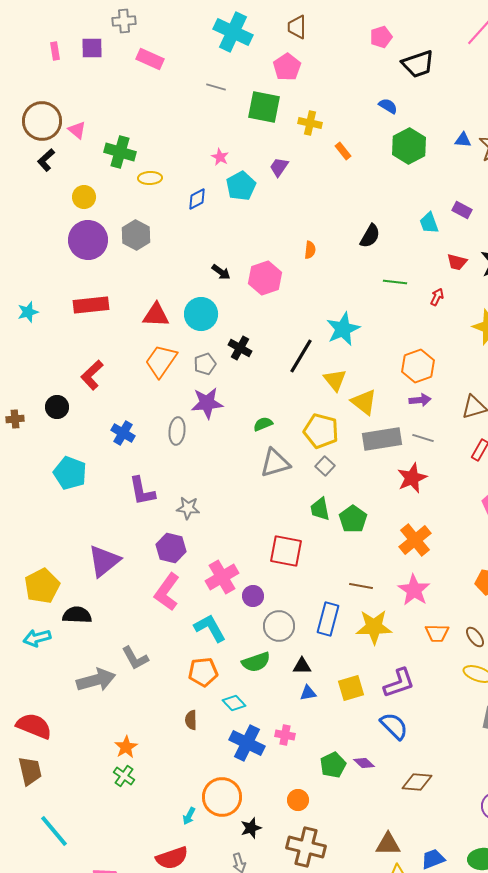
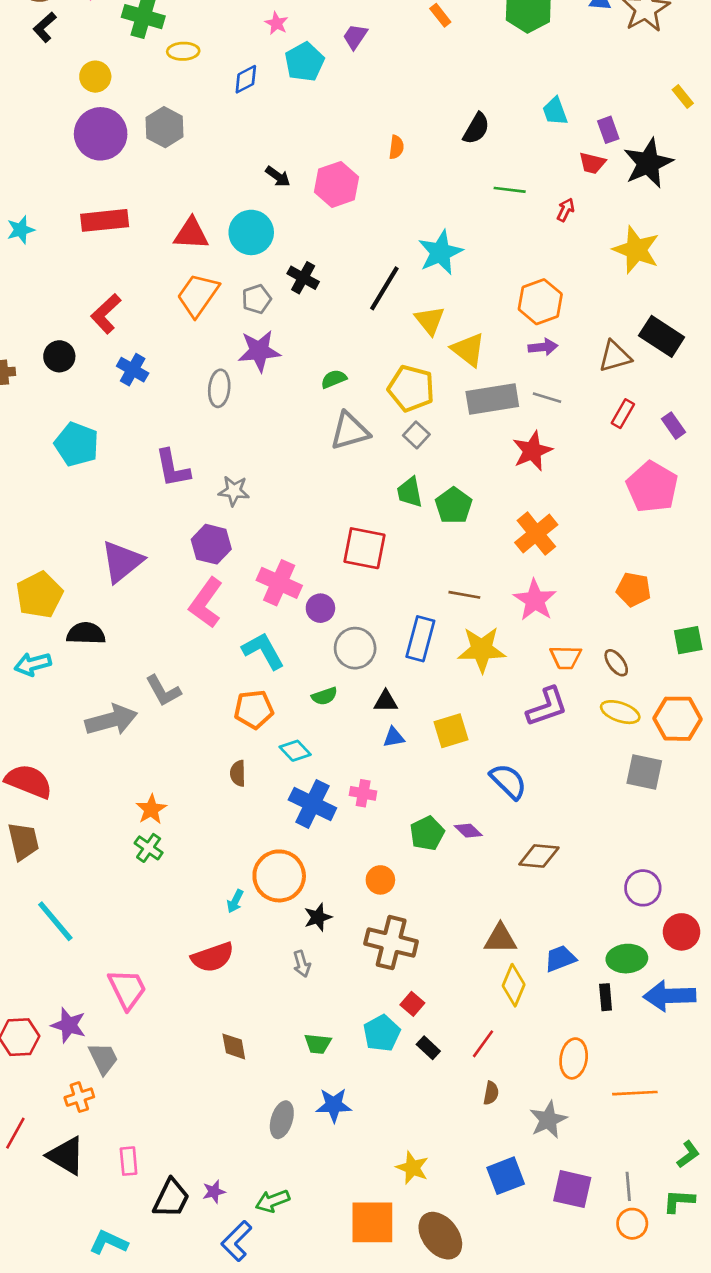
purple rectangle: (462, 210) -> (608, 130), moved, turned 42
blue cross: (123, 433) -> (133, 370), moved
pink cross: (222, 577) -> (279, 583), turned -36
green semicircle: (256, 662) -> (324, 696), size x0.7
purple L-shape: (399, 683) -> (547, 707), moved

